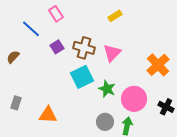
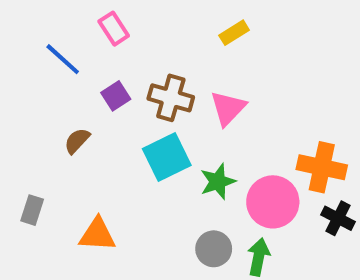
brown semicircle: (13, 57) -> (77, 141), moved
orange cross: (158, 65) -> (322, 167), moved, turned -35
green star: (107, 89) -> (218, 182), turned 30

